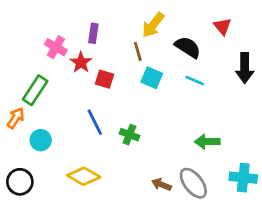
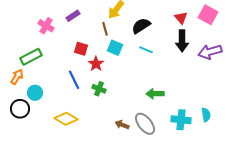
red triangle: (222, 26) -> (181, 18), moved
purple rectangle: (93, 33) -> (73, 16), turned 48
black semicircle: (188, 47) -> (141, 26), turned -66
red star: (81, 62) -> (96, 64), moved
green rectangle: (35, 90) -> (31, 57), turned 30
black circle: (20, 182) -> (20, 109), moved

